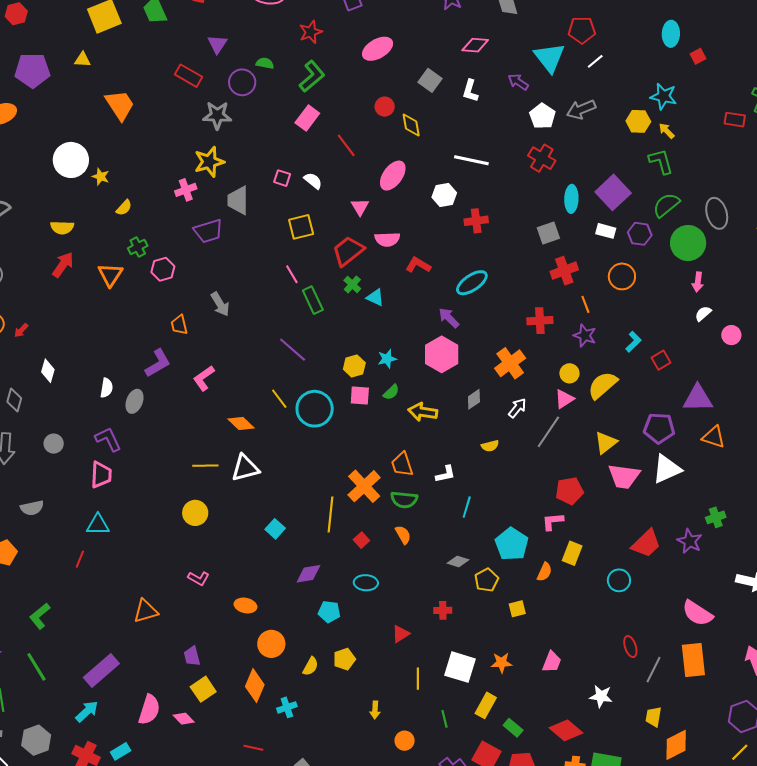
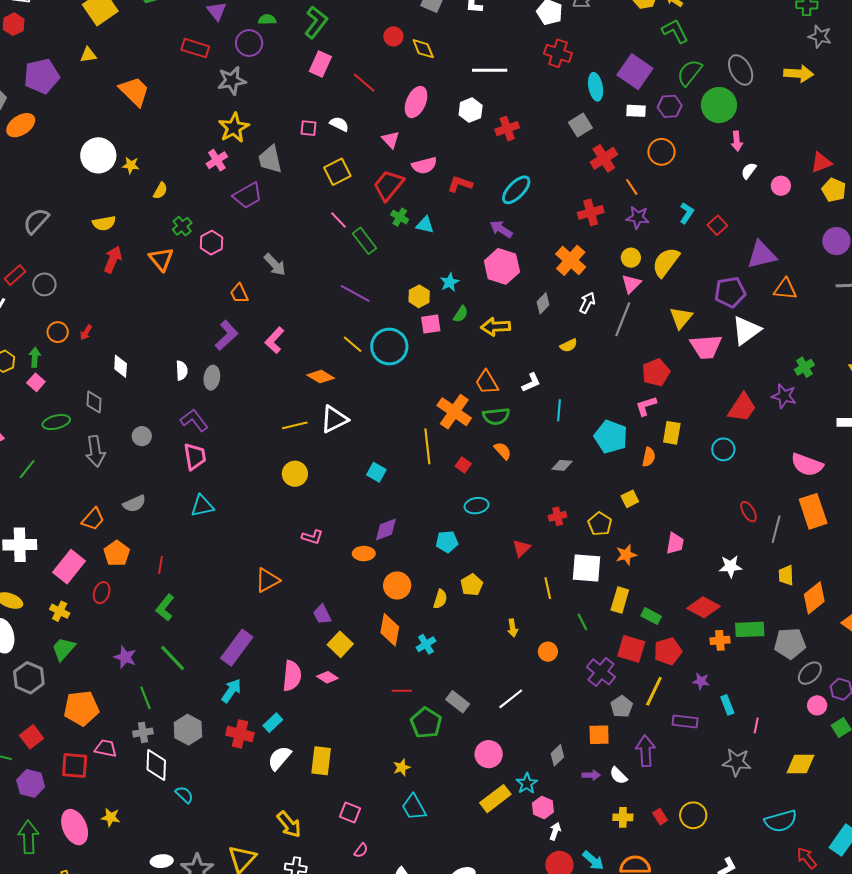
red line: (80, 559) -> (161, 565), moved
purple diamond: (308, 574) -> (386, 529), moved
yellow pentagon: (487, 580) -> (600, 524), moved

